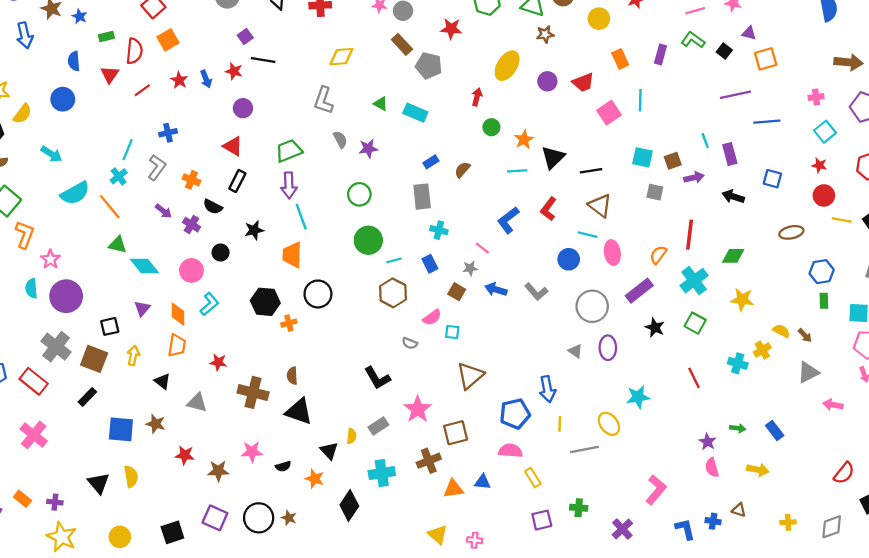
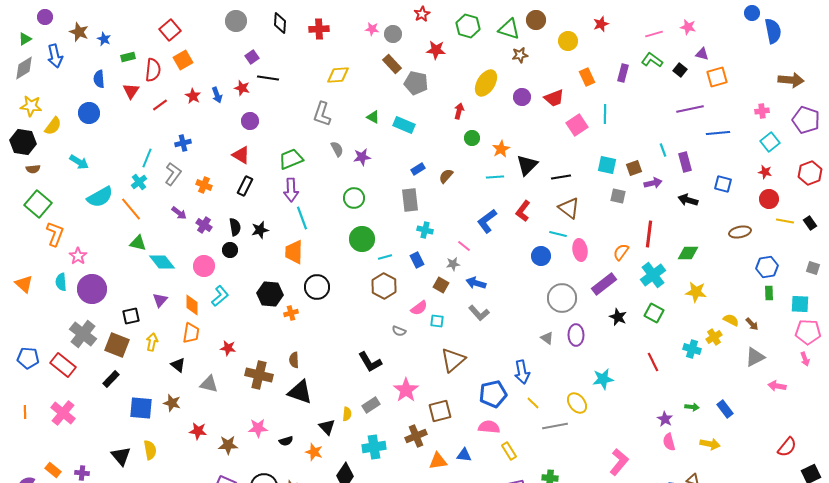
black semicircle: (213, 207) -> (235, 227), moved, turned -126
gray L-shape: (536, 292) -> (479, 313), moved
yellow line: (560, 424) -> (533, 403), turned -48

